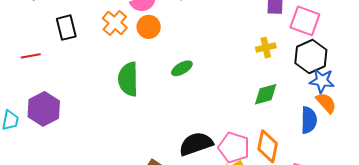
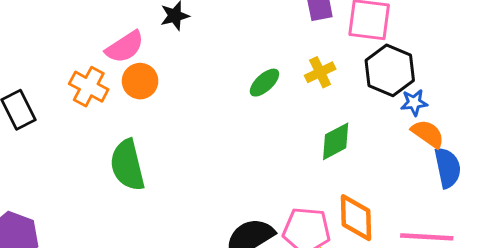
green ellipse: (182, 68) -> (264, 83), moved
blue star: (322, 81) -> (414, 103), size x0.7
blue semicircle: (309, 120) -> (448, 168), moved

